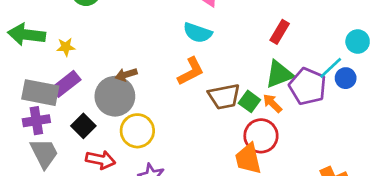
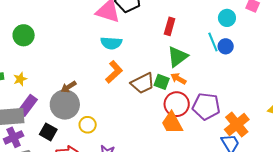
cyan line: (331, 68) -> (213, 42), turned -54
purple pentagon: (308, 86) -> (206, 106), moved
yellow circle: (137, 131) -> (88, 125), size x0.7

